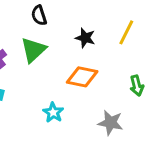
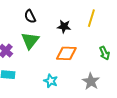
gray star: (111, 123) -> (91, 81), turned 30

